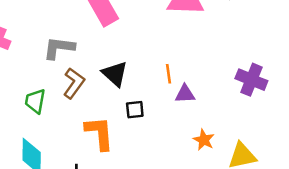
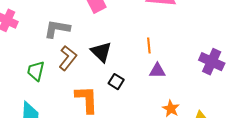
orange line: (168, 74) -> (149, 45), moved
black square: (135, 110) -> (116, 82), turned 35

